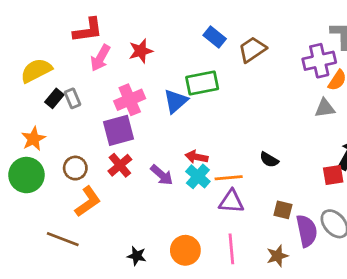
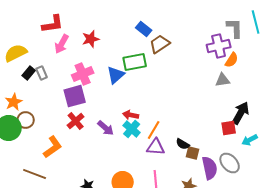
brown trapezoid: (252, 50) -> (160, 44), moved
black semicircle: (269, 160) -> (183, 144), moved
brown circle: (75, 168) -> (26, 120), moved
orange line: (229, 178) -> (154, 130), turned -54

